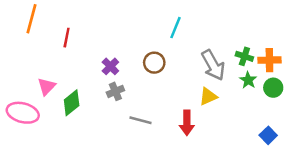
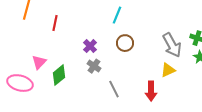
cyan line: (176, 28) -> (117, 15), moved
gray cross: (115, 91) -> (94, 66), turned -32
gray line: (140, 120) -> (114, 89), turned 48

